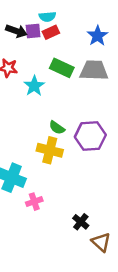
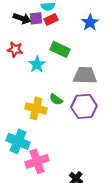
gray trapezoid: (94, 70) -> (85, 75), moved
yellow cross: (50, 150) -> (36, 108), moved
pink cross: (34, 202) -> (37, 161), size x1.6

